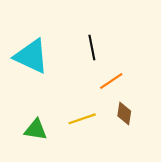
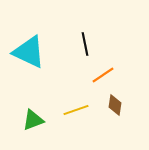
green triangle: (36, 130) -> (33, 120), turned -30

